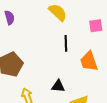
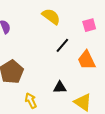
black line: (66, 43) -> (62, 45), turned 49

